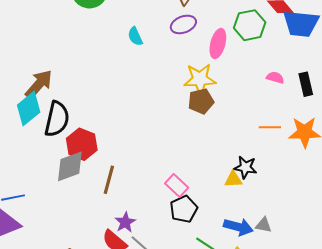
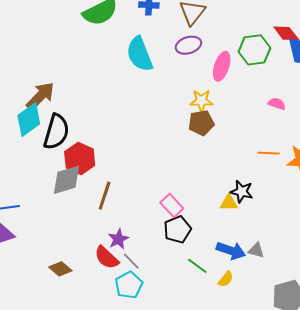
cyan semicircle: (135, 36) -> (140, 54), size x1.8
yellow star: (200, 79) -> (201, 101), size x0.7

